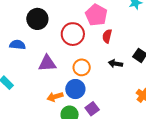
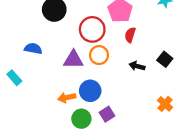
blue semicircle: (17, 45) -> (33, 49), moved
purple triangle: (47, 63) -> (73, 60), moved
orange circle: (82, 67) -> (99, 55), moved

